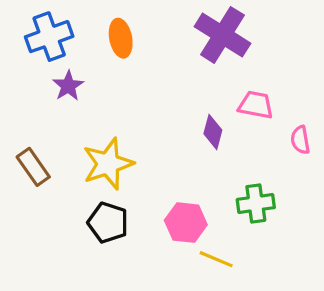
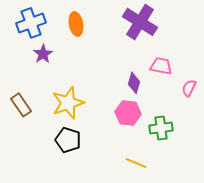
pink semicircle: (300, 140) -> (189, 88), turned 36
pink hexagon: (186, 223) -> (128, 113), moved

